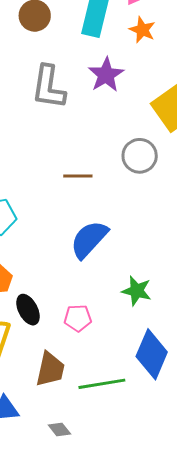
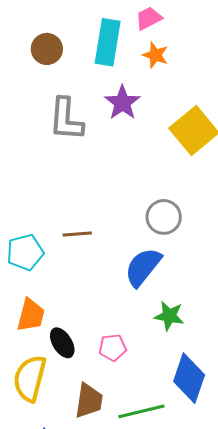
gray circle: (140, 156) -> (164, 217), moved
brown line: (78, 176) -> (77, 234), moved
blue semicircle: (89, 239) -> (143, 267), moved

